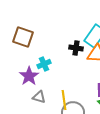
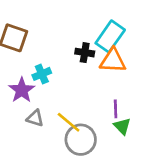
yellow line: (64, 100) -> (69, 122), turned -42

